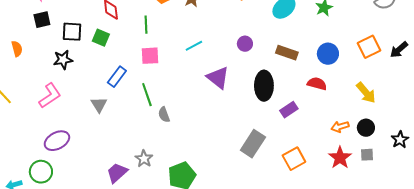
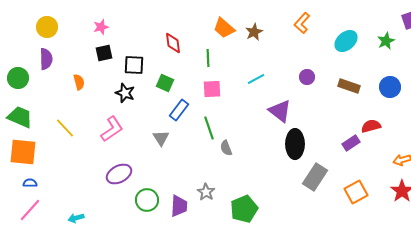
green square: (101, 38) -> (165, 83), moved
black star: (63, 60) -> (125, 93), turned 30
red semicircle: (317, 84) -> (371, 126), moved, turned -30
black ellipse: (264, 86) -> (295, 144), moved
green circle: (41, 172) -> (147, 200), moved
purple trapezoid: (117, 173) -> (179, 206), turned 135

